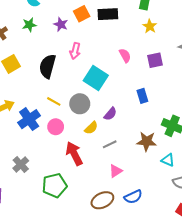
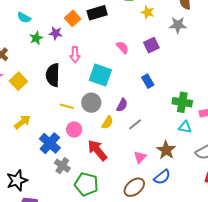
green star: (29, 25) -> (36, 38), moved
yellow star: (150, 26) -> (148, 12), moved
blue cross: (29, 119) -> (50, 143), moved
brown star: (147, 141) -> (166, 150), moved, turned -30
gray line: (110, 144) -> (135, 124), moved
cyan triangle: (168, 160) -> (185, 127), moved
gray cross: (21, 164) -> (62, 166), moved
green pentagon: (55, 185) -> (86, 184), turned -30

